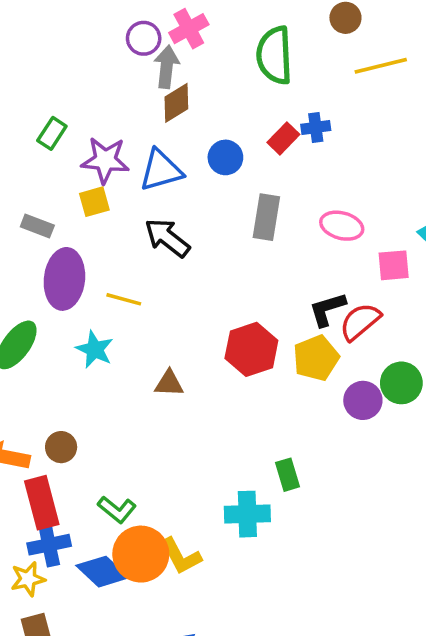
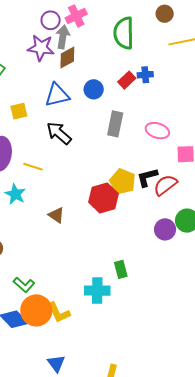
purple star: (105, 160) -> (41, 48), moved
yellow pentagon: (316, 358) -> (123, 181), moved, turned -30
brown triangle: (169, 383) -> (56, 215), turned 30

